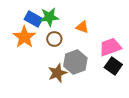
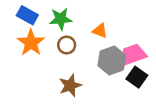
blue rectangle: (33, 19) -> (27, 15), moved
gray hexagon: (75, 62) -> (112, 60), moved

